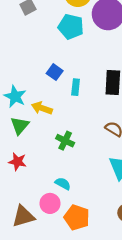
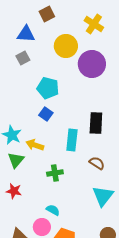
cyan pentagon: (71, 27) -> (48, 88), moved
cyan rectangle: (76, 87) -> (72, 140), moved, size x1.5
green cross: (65, 141) -> (55, 173), turned -35

